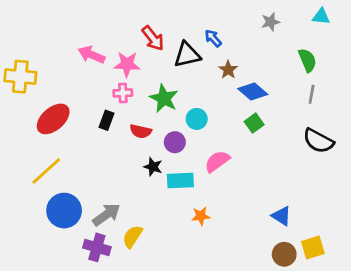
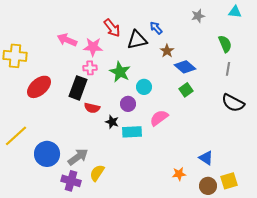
black rectangle: (106, 120) -> (78, 88), size x1.6
red semicircle: (141, 131) -> (92, 108), moved
yellow line: (46, 171) -> (16, 136), moved
orange star: (201, 216) -> (179, 174), moved

